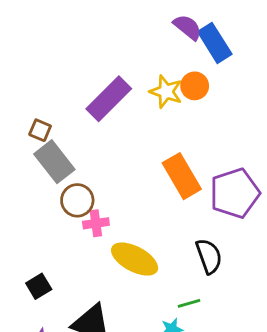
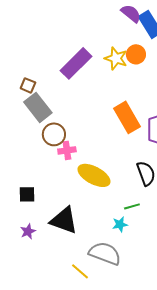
black square: (39, 286) -> (27, 194), turned 30

